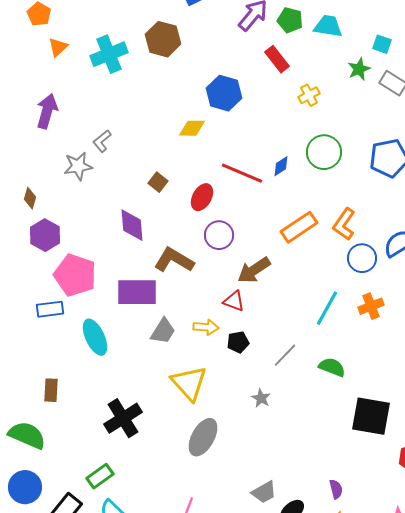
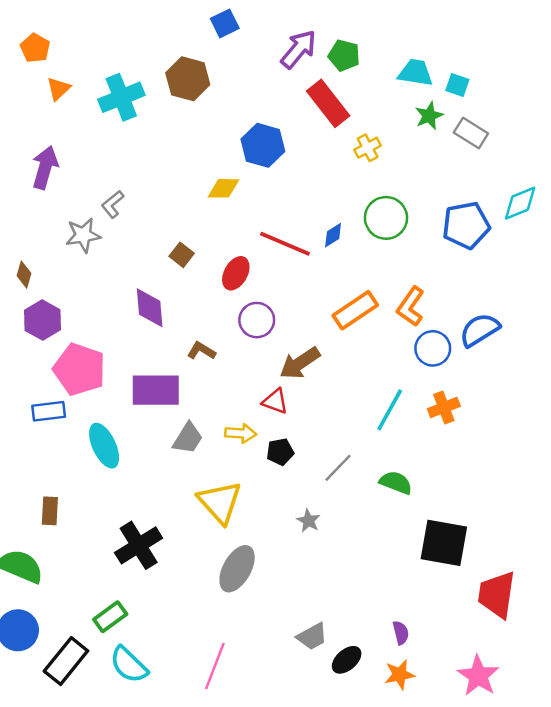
cyan trapezoid: (328, 26) -> (416, 73), moved
red rectangle: (277, 59) -> (328, 103), size x1.4
brown L-shape: (174, 260) -> (201, 351), size x0.6

